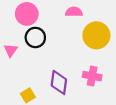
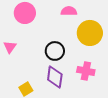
black circle: (35, 37) -> (55, 51), moved

